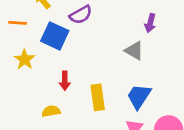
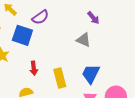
purple arrow: (150, 23) -> (93, 18), turned -48

